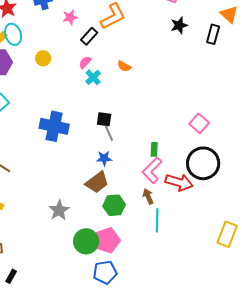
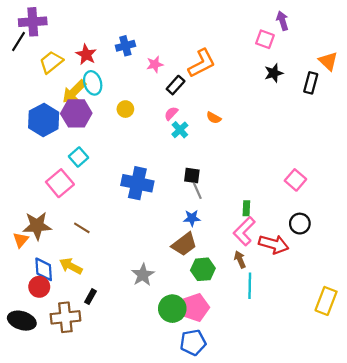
black circle: (203, 163) -> (300, 224), size x0.6
black rectangle: (11, 276) -> (90, 297), moved

